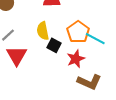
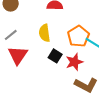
black square: (54, 45) -> (55, 56), moved

